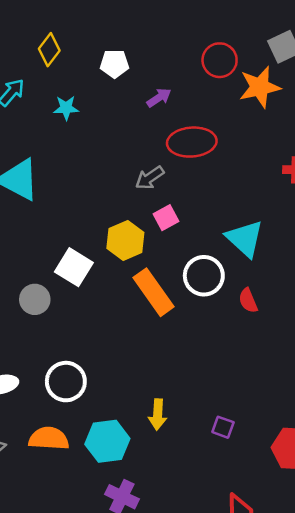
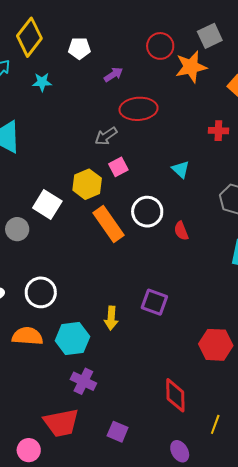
yellow diamond: (49, 50) -> (29, 37), size x1.5
cyan triangle: (245, 239) -> (181, 169), moved, size x0.6
purple square: (223, 427) -> (154, 302), moved, size x1.5

